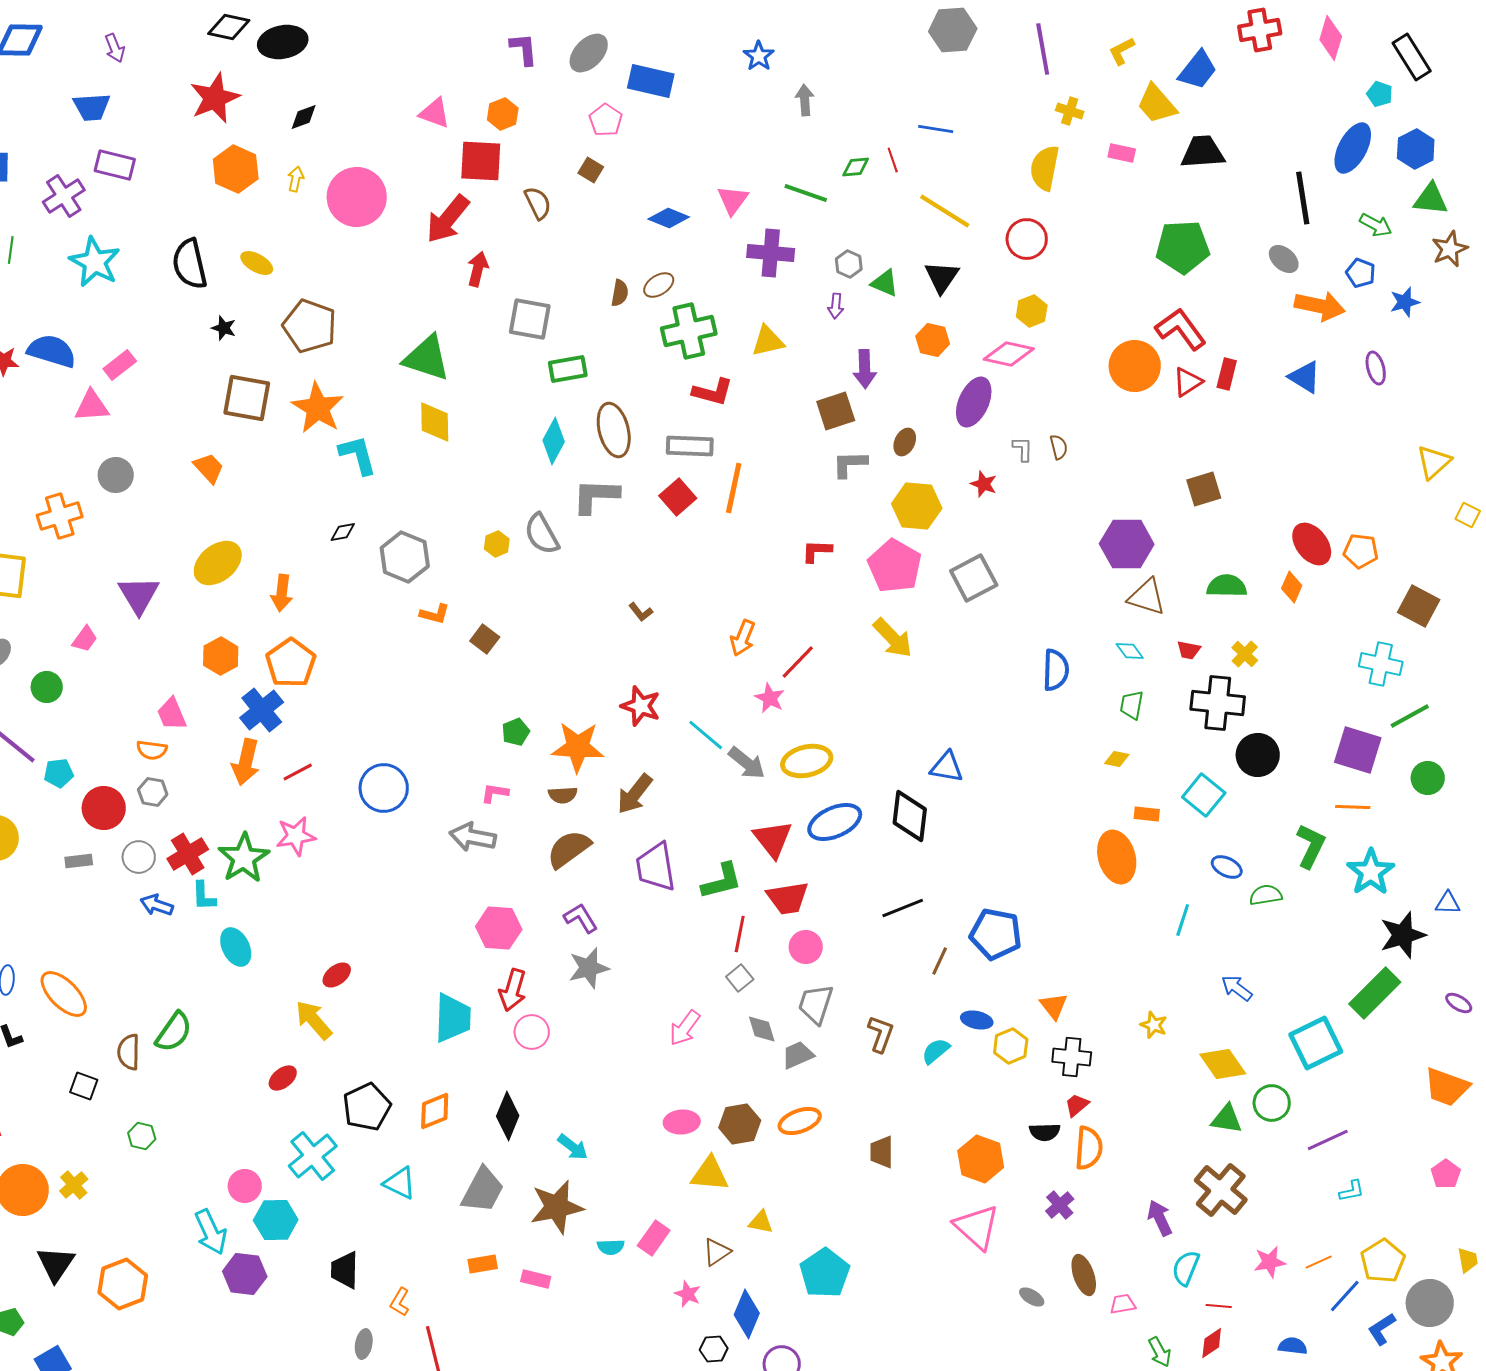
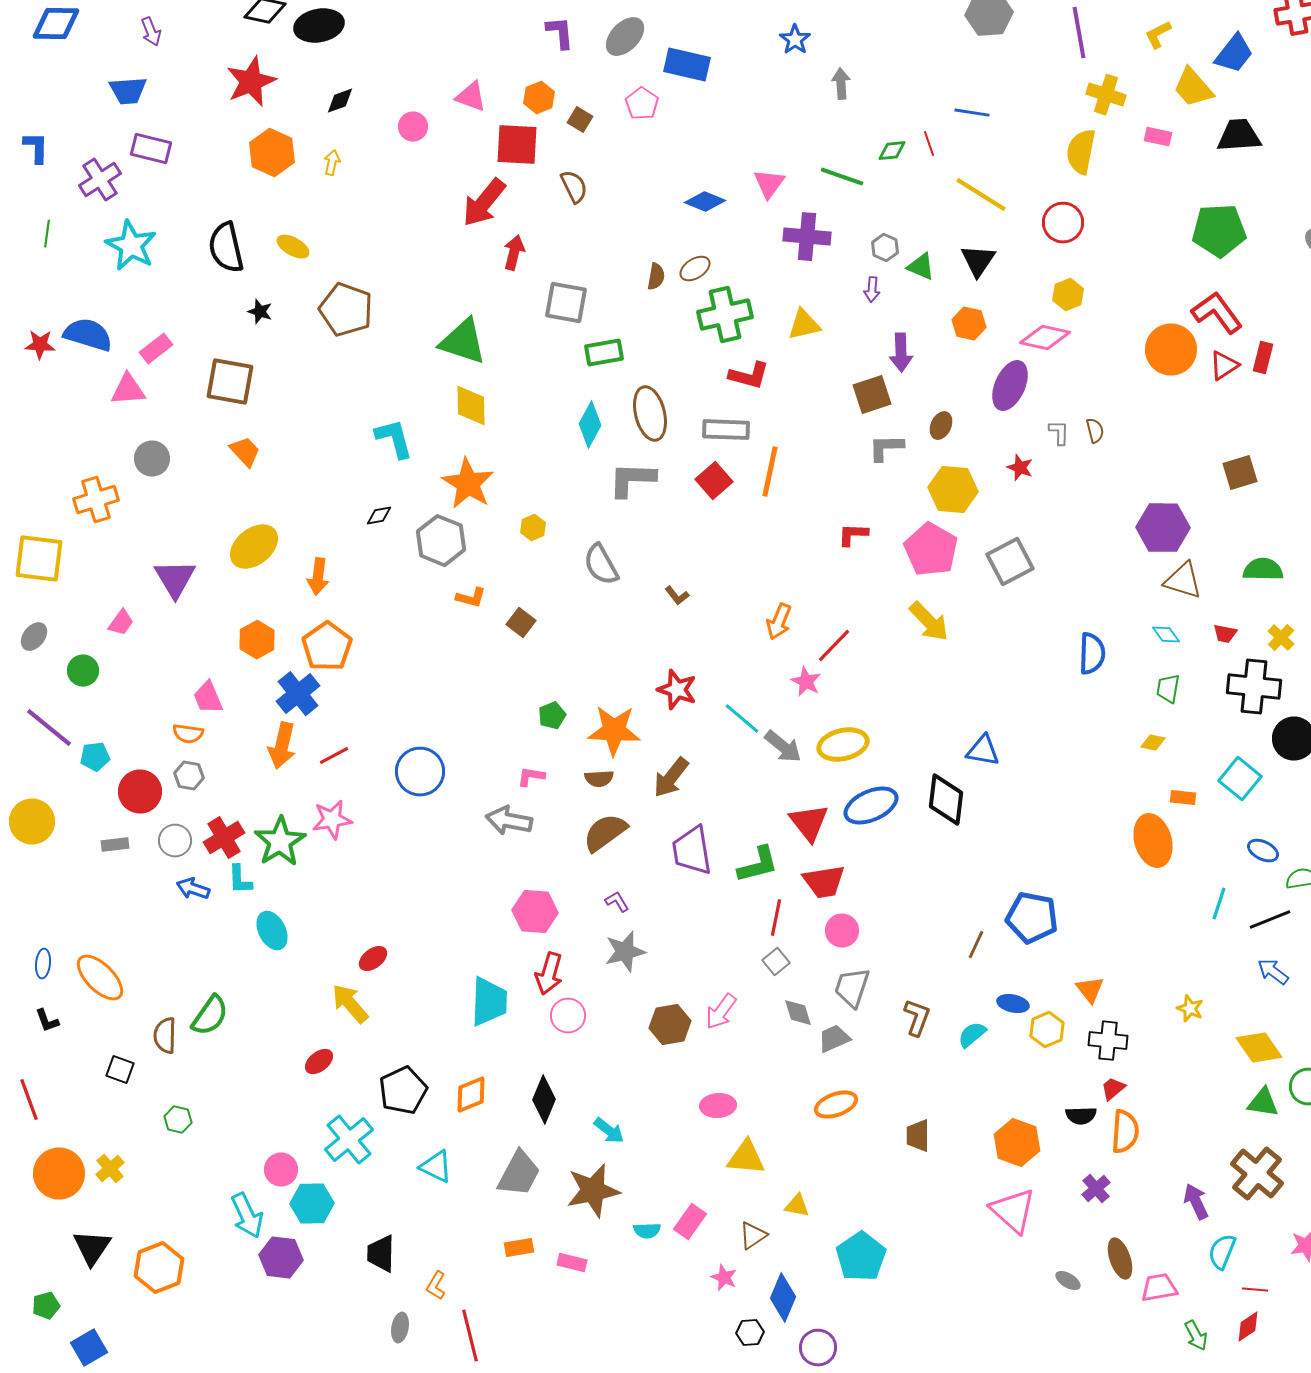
yellow cross: (1070, 111) -> (1106, 95), size x1.4
brown square: (591, 170) -> (580, 120), moved
pink circle: (357, 197) -> (413, 127), moved, size x0.5
brown square: (247, 398) -> (230, 382), moved
orange star: (318, 408) -> (468, 484), moved
gray semicircle: (542, 534) -> (601, 565), moved
black line: (903, 908) -> (1270, 920), moved
purple L-shape: (581, 918) -> (617, 902), size x0.7
brown hexagon: (740, 1124) -> (670, 1025), moved
pink trapezoid: (1123, 1304) -> (1159, 1288), size x1.4

